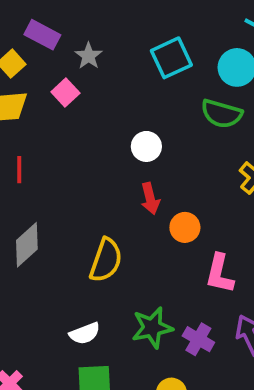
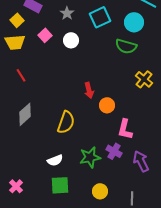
gray star: (89, 56) -> (67, 13), moved
white circle: (146, 146) -> (71, 40), moved
red line: (19, 170) -> (21, 75), turned -32
purple cross: (198, 339) -> (114, 151), moved

